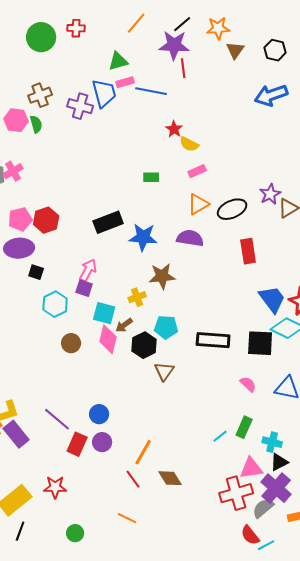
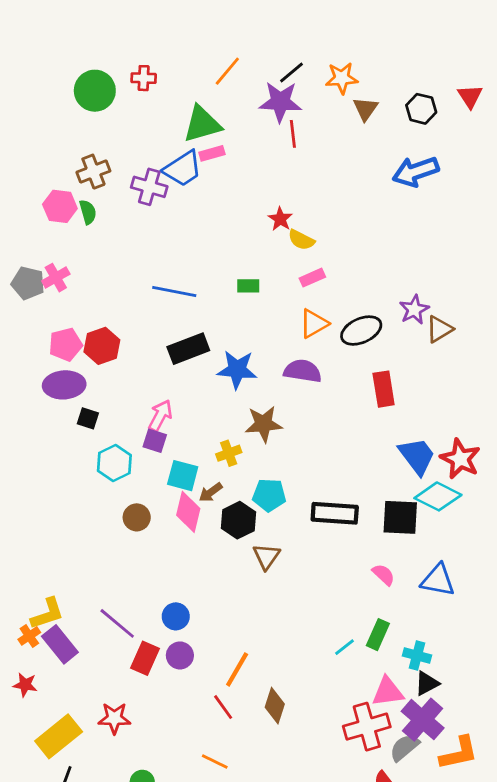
green triangle: (118, 61) -> (202, 124), size x1.4
blue line: (151, 91) -> (174, 291), moved
blue trapezoid: (104, 93) -> (183, 169), turned 72
brown diamond: (170, 478) -> (275, 706), turned 50

